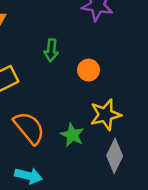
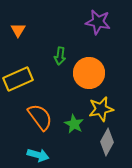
orange circle: (89, 70) -> (89, 73), size x1.8

